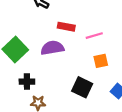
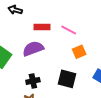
pink line: (94, 36) -> (69, 30), turned 56
black cross: (27, 82) -> (33, 81), moved

